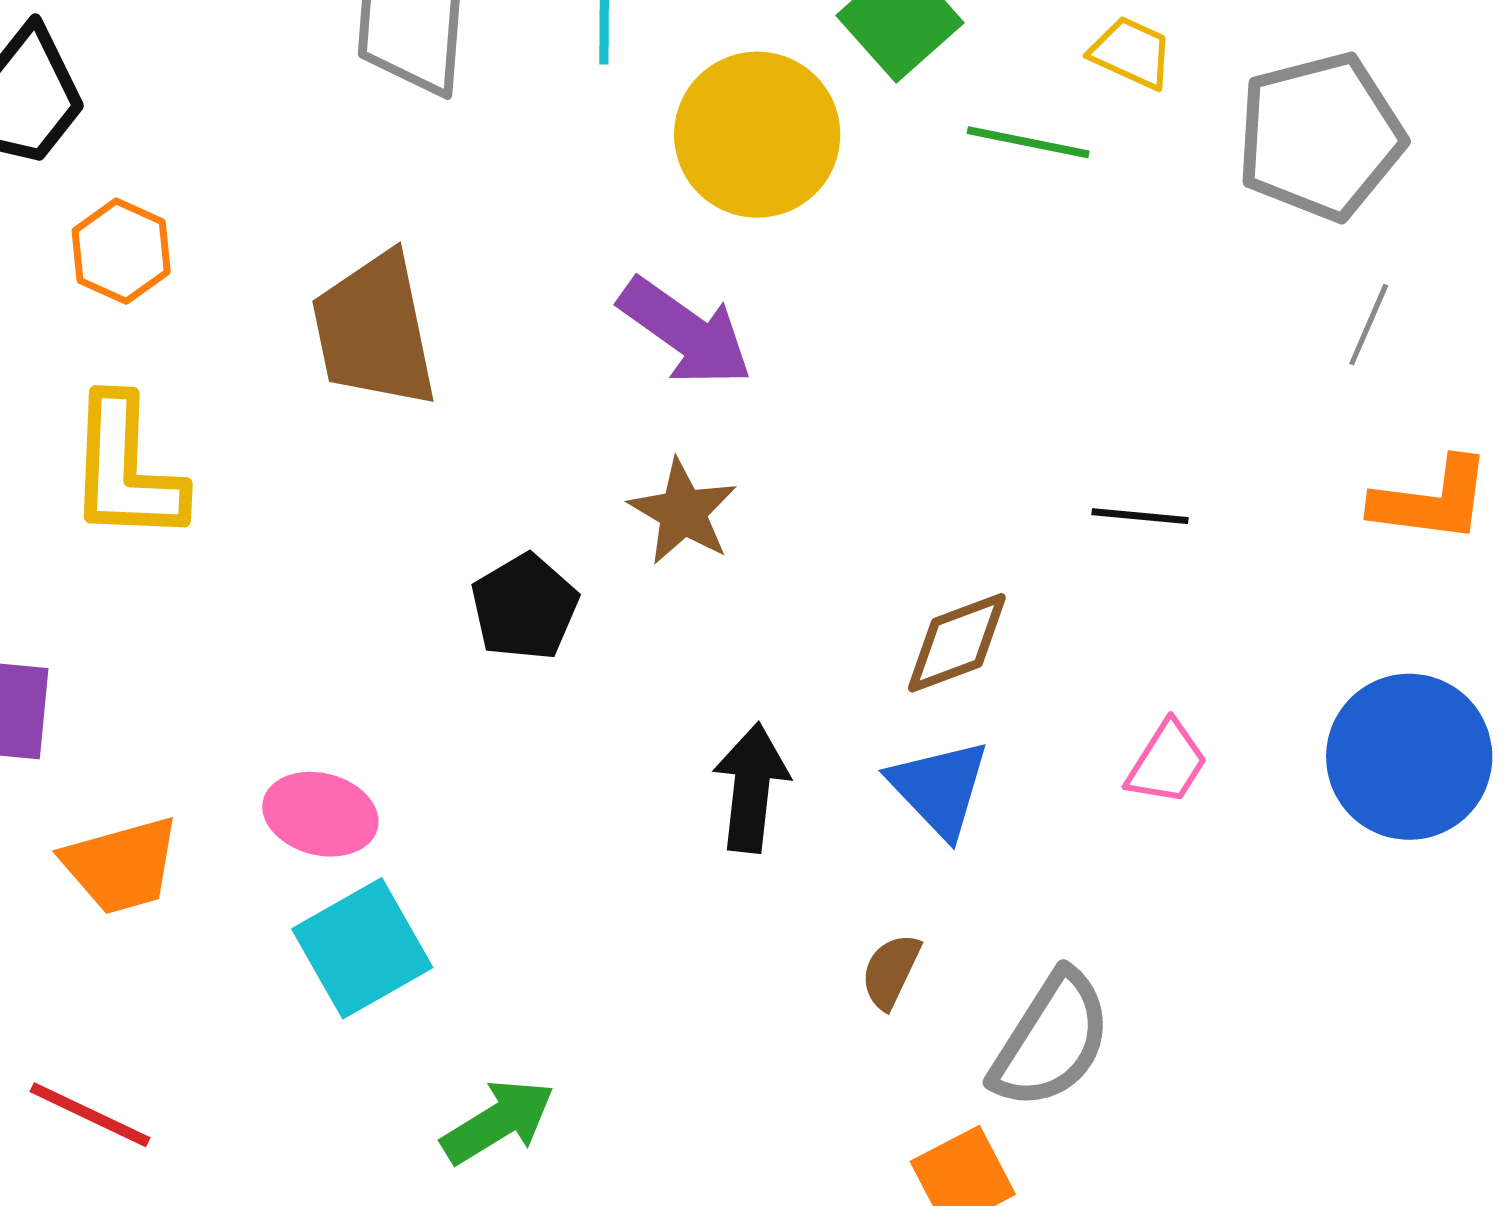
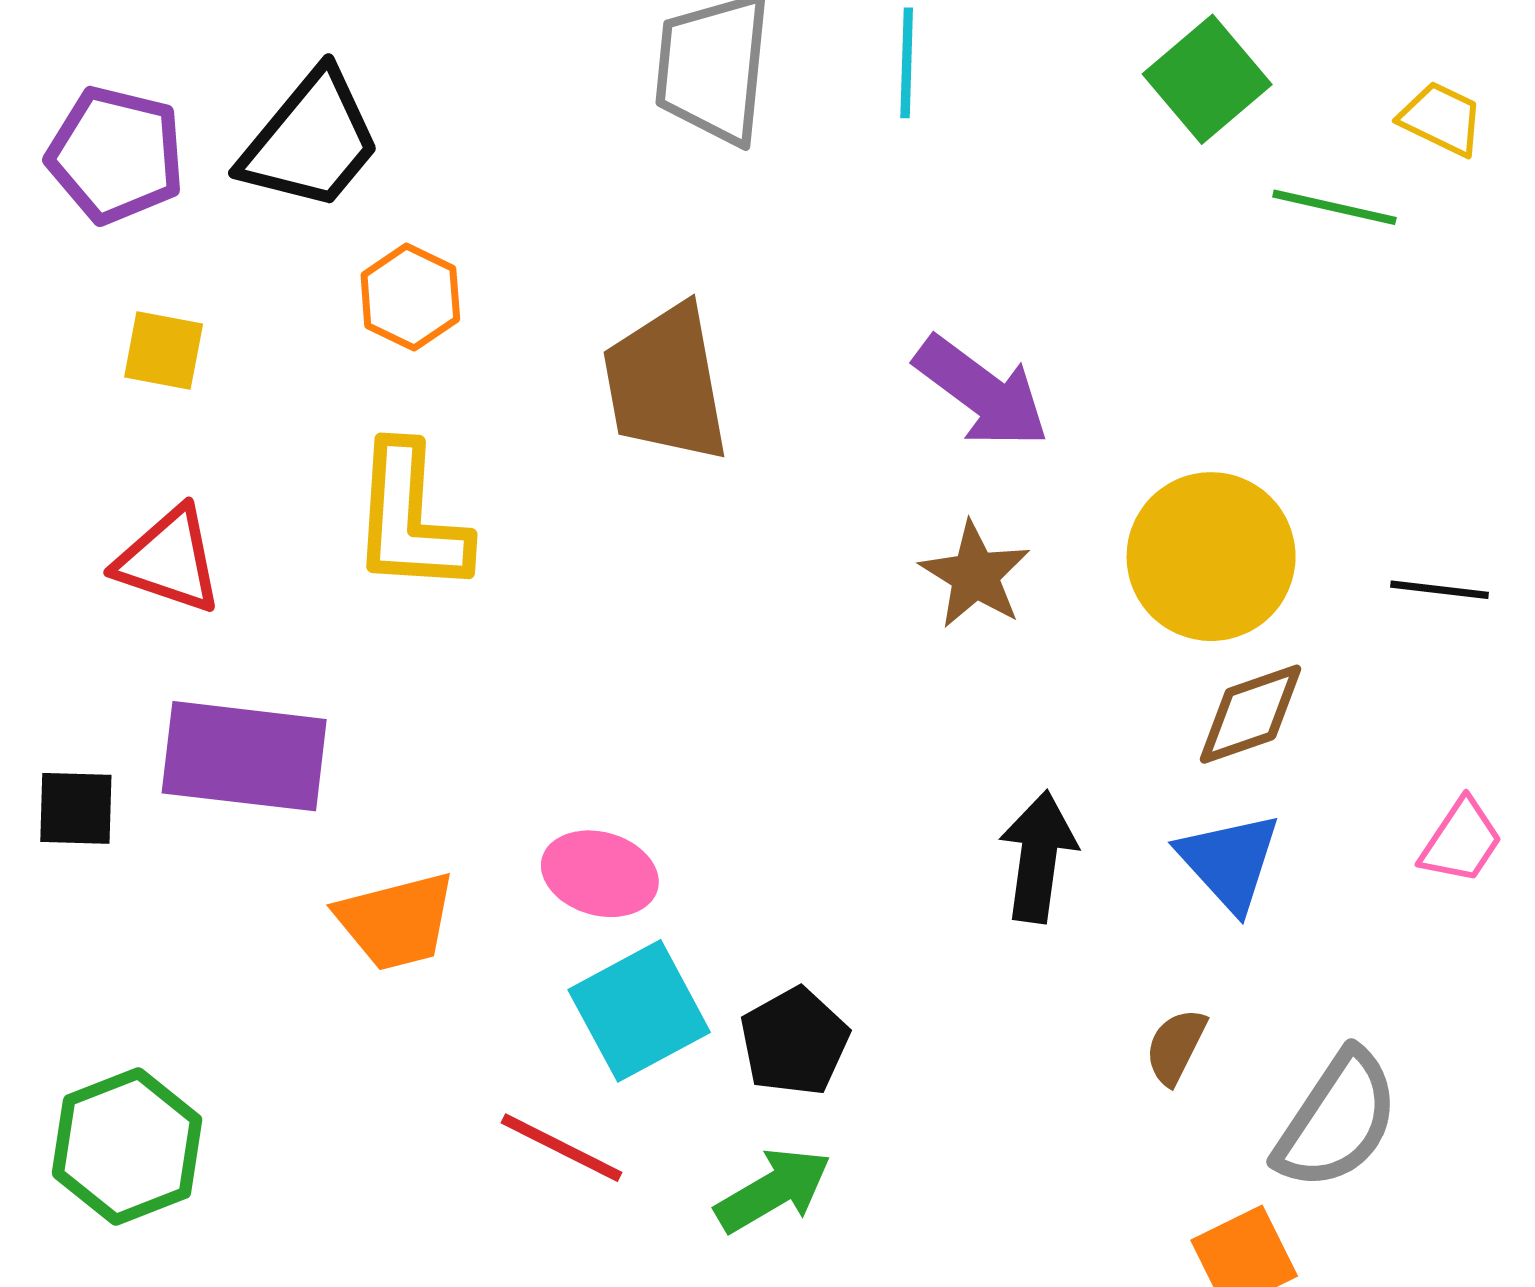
yellow circle: (757, 135) -> (1211, 557), moved
black pentagon: (525, 607) -> (794, 1042), moved
red line: (90, 1115) -> (561, 1148), moved

